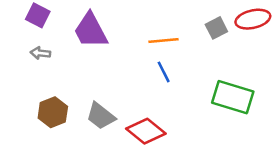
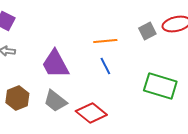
purple trapezoid: (91, 30) -> (55, 64), moved

